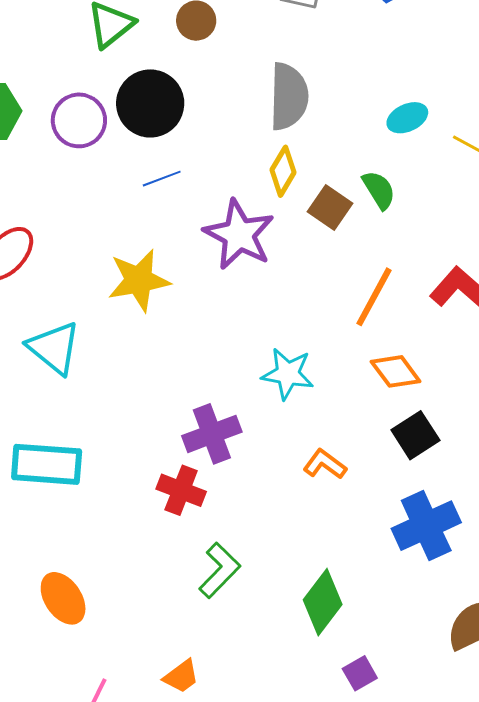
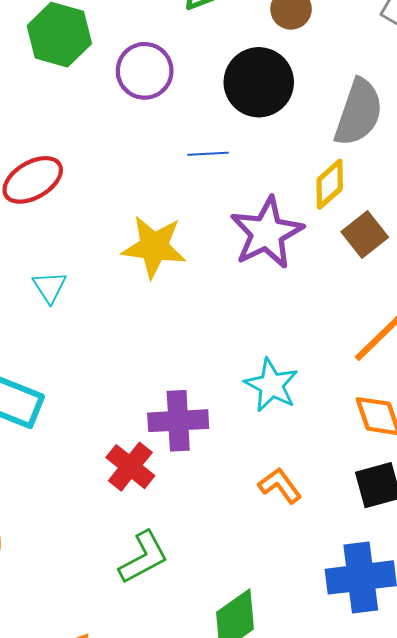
black circle: (150, 103) -> (259, 82), moved
cyan triangle: (54, 348) -> (50, 287), size x0.6

